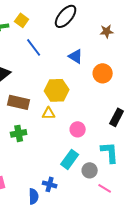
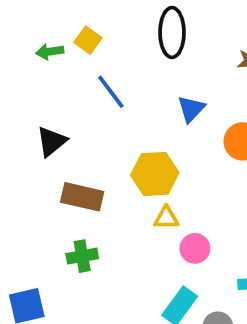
black ellipse: (66, 16) -> (172, 32), turned -40
blue triangle: (76, 56) -> (191, 109), turned 42
yellow triangle: (49, 113) -> (166, 218), moved

